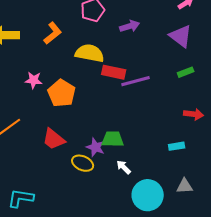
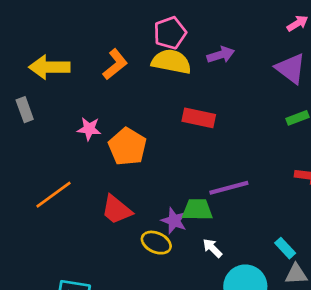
yellow semicircle: (90, 53) -> (171, 62), moved
purple line: (136, 81) -> (229, 188), moved
cyan rectangle: (177, 146) -> (285, 248), moved, turned 56

